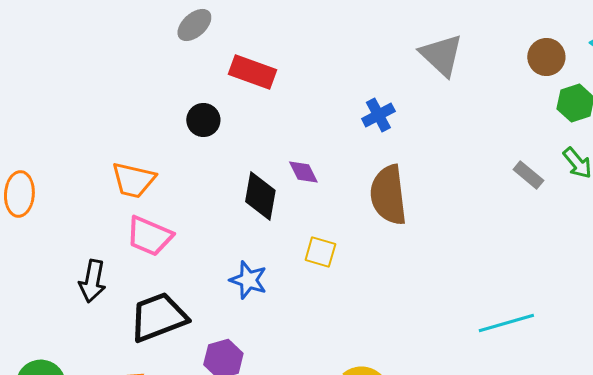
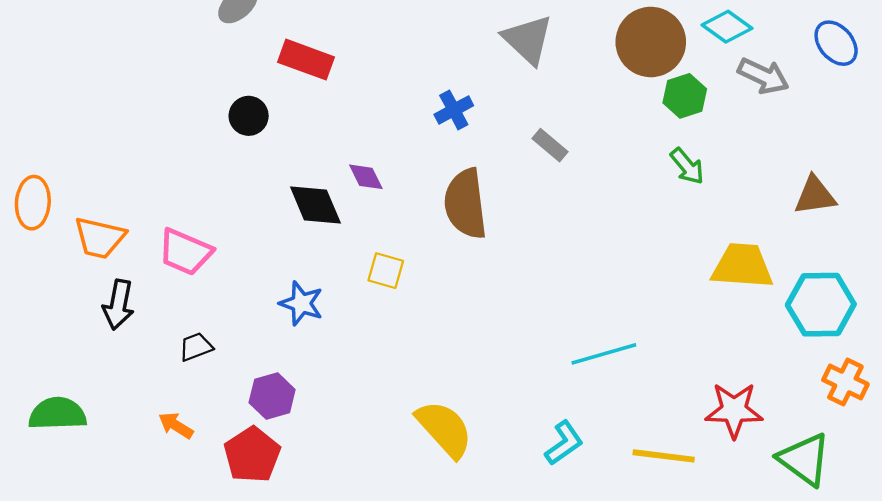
brown circle: (546, 57) -> (651, 42), size x1.6
gray rectangle: (528, 175) -> (550, 145), moved
orange trapezoid: (133, 180) -> (100, 238), moved
black diamond: (260, 196) -> (315, 205), turned -33
black trapezoid: (158, 317) -> (196, 347), size x0.5

